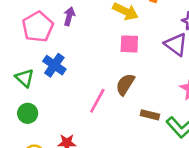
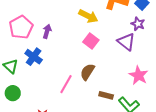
purple arrow: (69, 16) -> (47, 31), moved
pink square: (129, 44) -> (91, 41), turned 35

